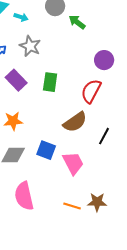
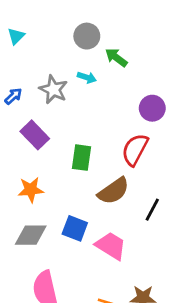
cyan arrow: (21, 17) -> (87, 77), moved
green rectangle: (50, 82) -> (81, 158), moved
pink trapezoid: (73, 163) -> (111, 246), turned -30

